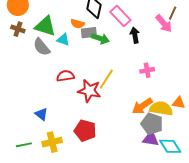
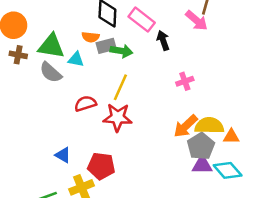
yellow line: (106, 79) -> (120, 87), moved
orange triangle: (179, 103) -> (231, 136), moved
gray pentagon: (152, 124) -> (201, 146), turned 30
red pentagon: (85, 131) -> (101, 166), moved

